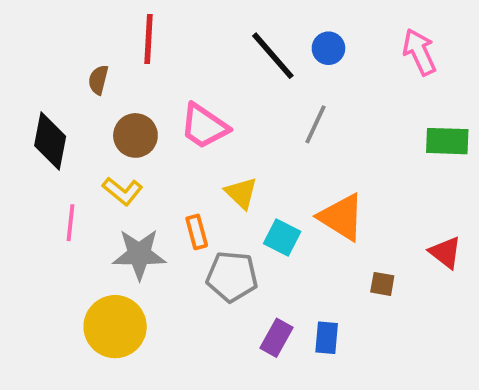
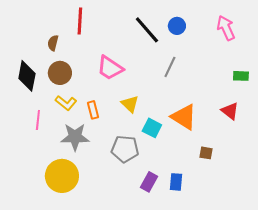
brown circle: (135, 135) -> (60, 73), moved
green rectangle: (447, 141) -> (241, 76), size x0.7
orange rectangle: (197, 232) -> (93, 110), moved
red triangle: (445, 252) -> (230, 111), moved

